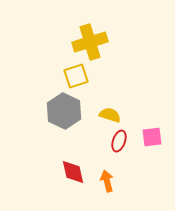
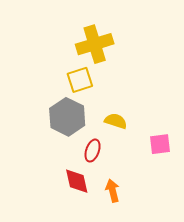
red ellipse: (119, 141) -> (93, 151), moved

